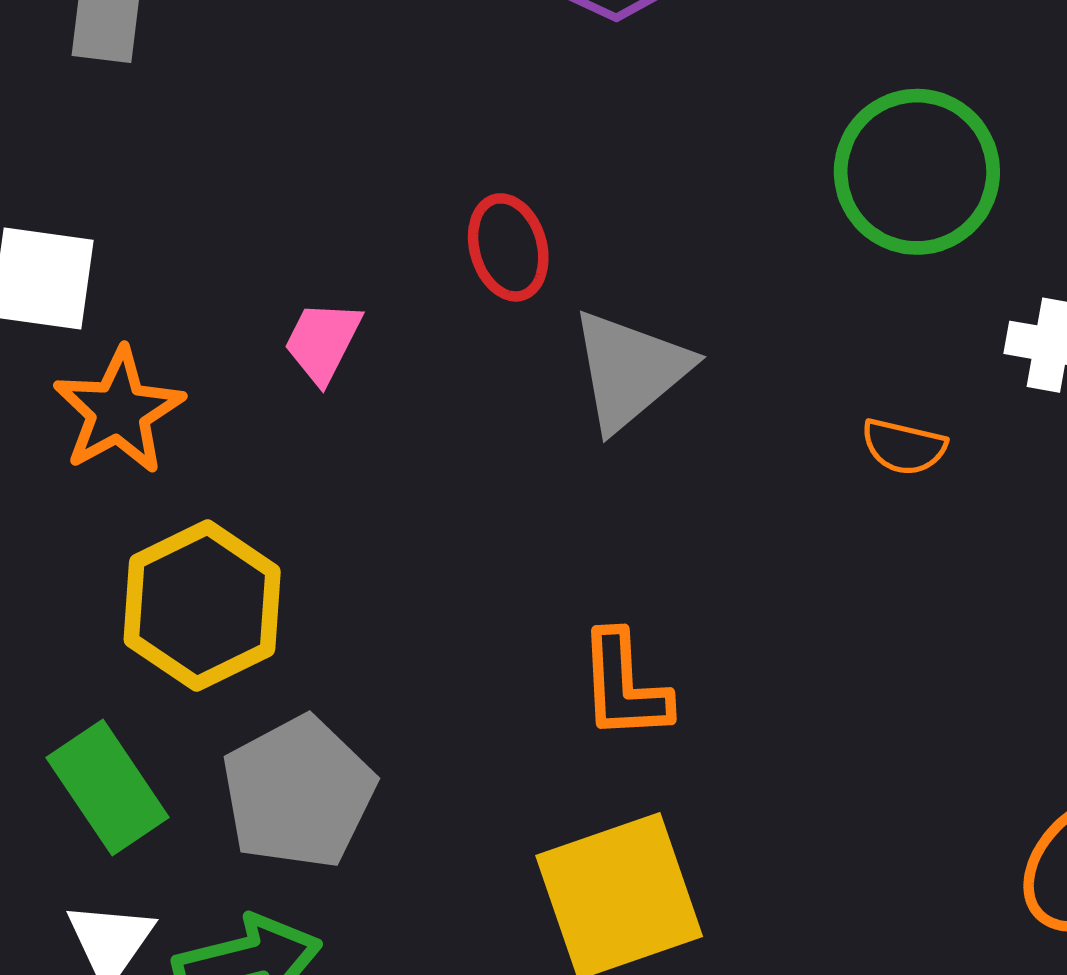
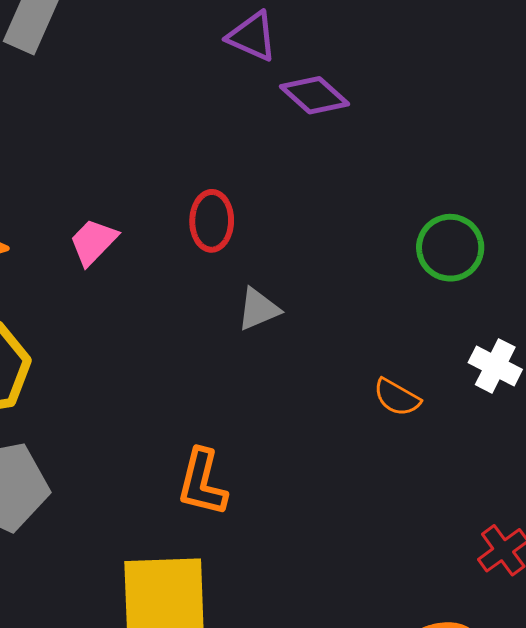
green circle: (917, 172) -> (450, 248), size x0.7
gray triangle: (630, 370) -> (258, 309), size x0.6

